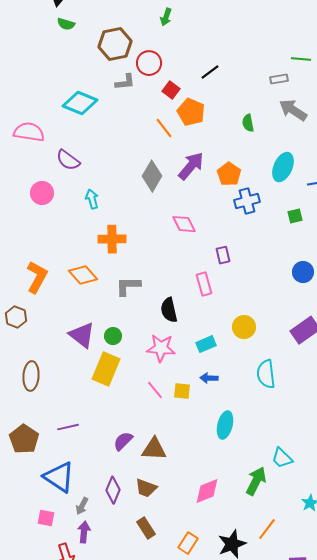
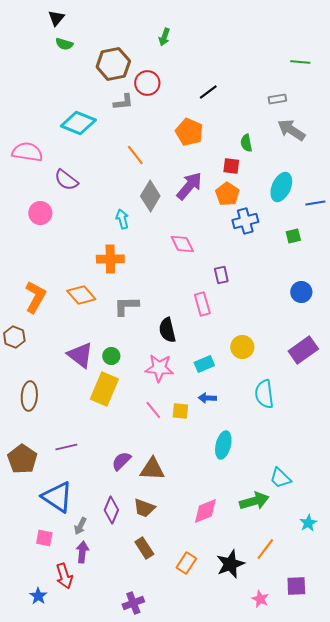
green line: (301, 59) -> (300, 62), moved
red square: (171, 90) -> (231, 166), moved, turned -30
orange line: (164, 128) -> (135, 155), moved
cyan arrow: (92, 199) -> (122, 219), moved
green arrow: (256, 481) -> (254, 501), turned 48

